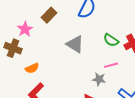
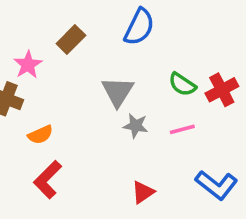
gray triangle: (75, 44) -> (118, 92), turned 30
gray star: (99, 79) -> (136, 126), moved

